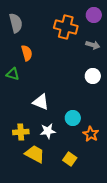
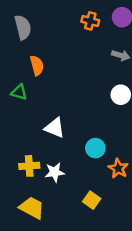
orange cross: (66, 27) -> (90, 21), moved, size x0.6
white star: (48, 131) -> (55, 172), moved
yellow trapezoid: (35, 154) -> (32, 208), moved

